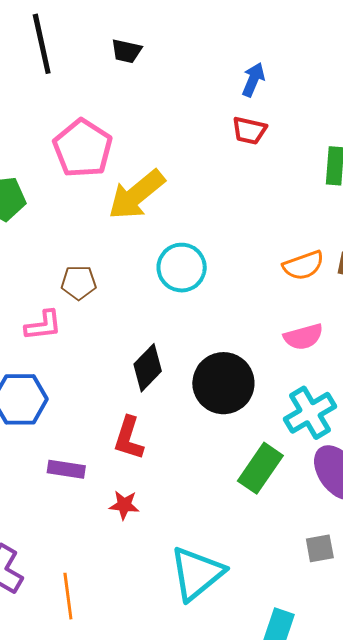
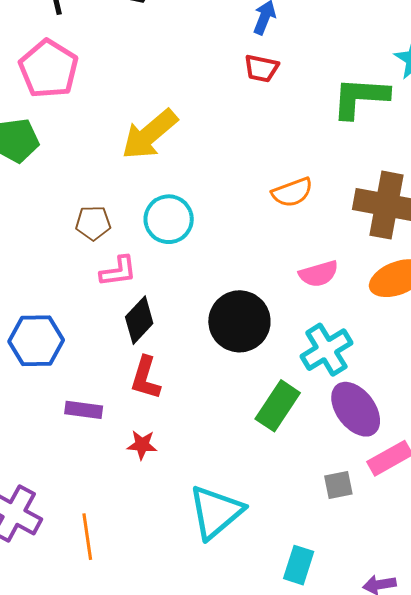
pink pentagon: (83, 148) -> (49, 69), moved
orange semicircle: (303, 265) -> (292, 192), moved
cyan circle: (182, 268) -> (169, 219), moved
pink L-shape: (43, 325) -> (118, 271), moved
black diamond: (148, 368) -> (139, 320), moved

